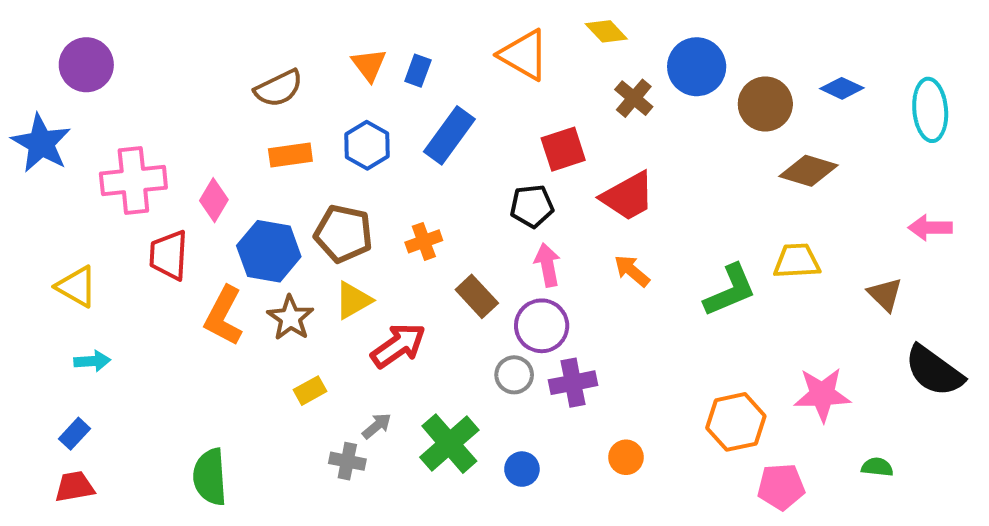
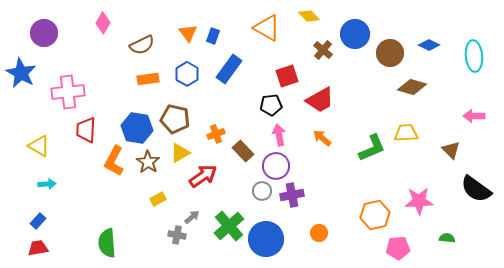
pink diamond: (214, 200) -> (103, 23), moved
orange cross: (424, 241) -> (216, 134), moved
blue circle: (522, 469) -> (266, 239), size x2.0

